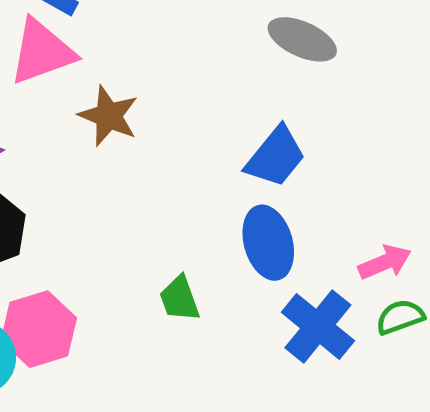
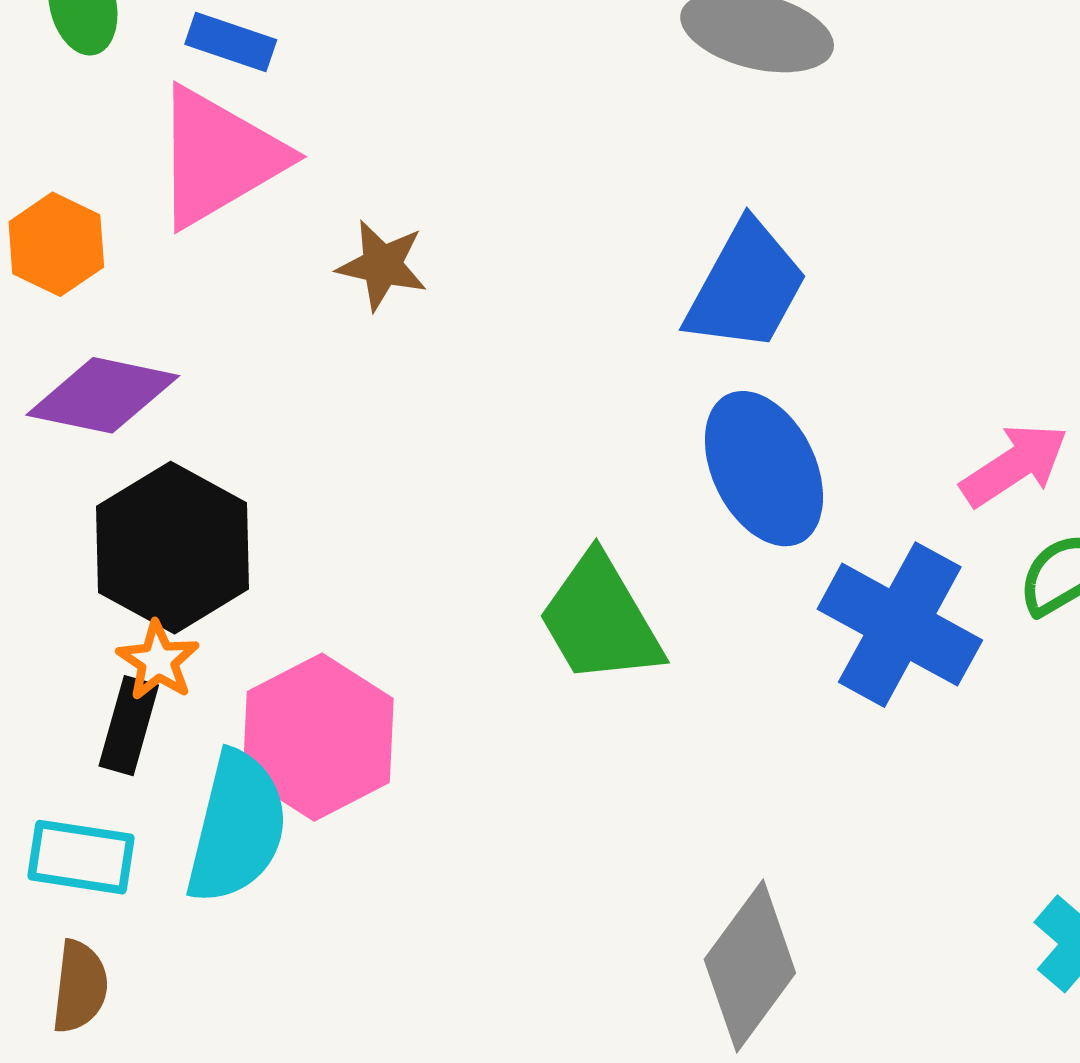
brown star: (109, 116) -> (382, 265), size x0.7
green trapezoid: (179, 299) -> (600, 620), size x1.4

